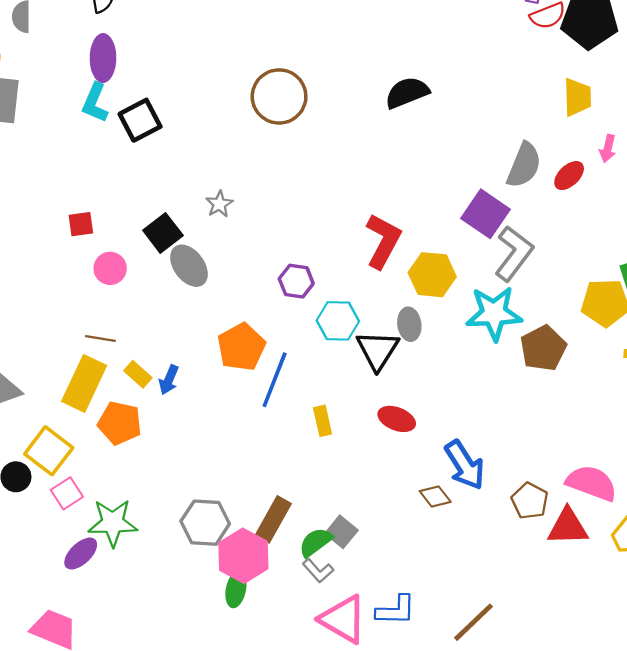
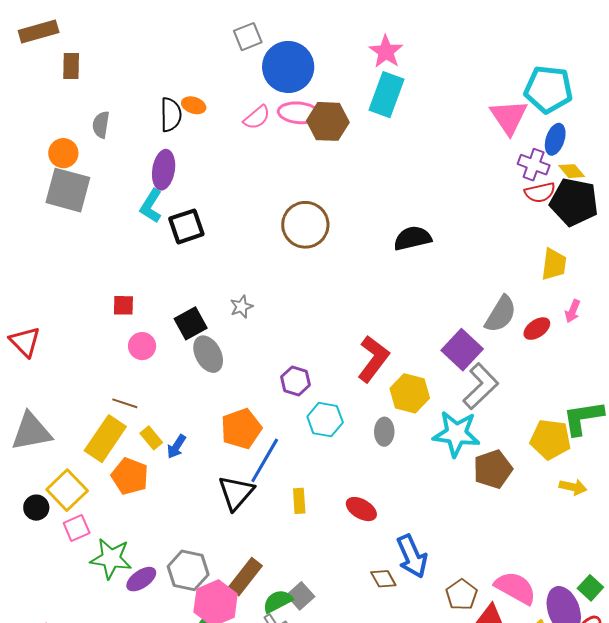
black triangle: (378, 350) -> (236, 493), moved
purple ellipse: (81, 554) -> (141, 579), moved

